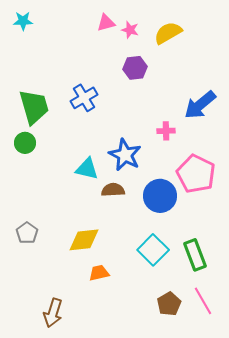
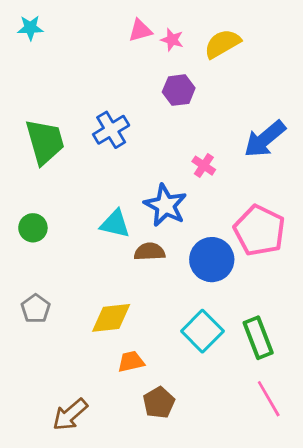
pink cross: (166, 131) -> (204, 166), moved, turned 36
green circle: (25, 143) -> (33, 228), moved
brown pentagon: (169, 304) -> (159, 403), moved
brown arrow: (53, 313) -> (70, 415), turned 32

